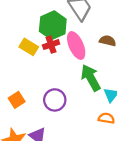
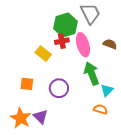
yellow rectangle: (29, 47) -> (43, 54), moved
orange square: (17, 100) -> (27, 84), turned 32

